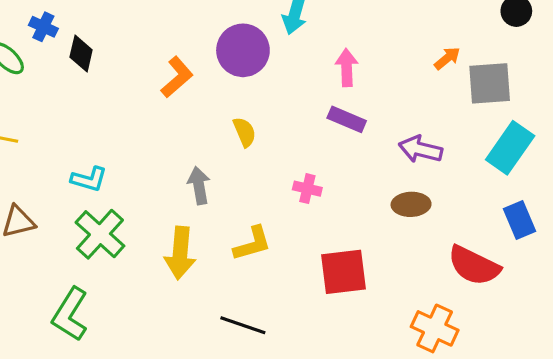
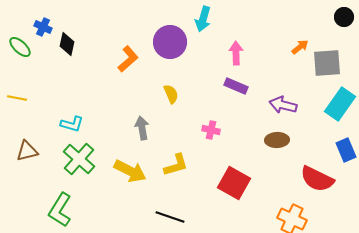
yellow arrow: (180, 253) -> (130, 171), turned -68
red square: (343, 272) -> (234, 183), turned 36

